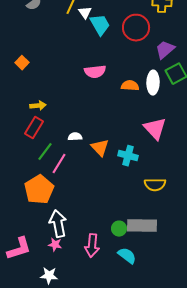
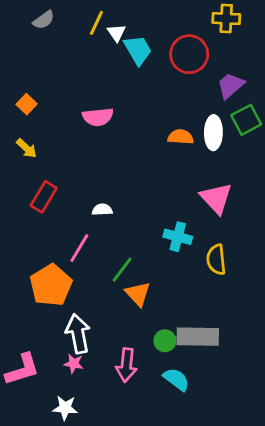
pink semicircle: (95, 72) -> (98, 117), moved
yellow arrow: (38, 106) -> (27, 148), moved, turned 49
orange triangle: (100, 148) -> (138, 294), moved
green line: (45, 152) -> (122, 270), moved
yellow semicircle: (155, 185) -> (216, 260), moved, turned 85

